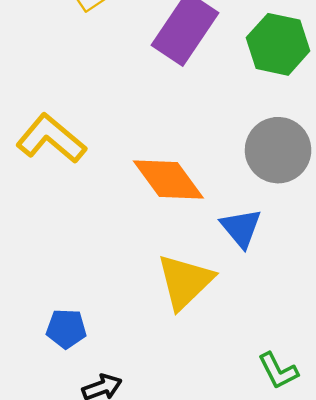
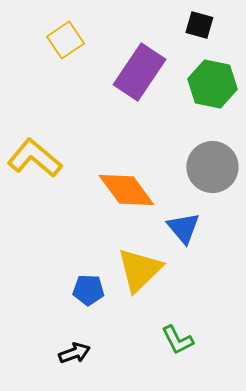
blue pentagon: (66, 329) -> (88, 290), moved
green L-shape: (278, 371) -> (177, 340), moved

